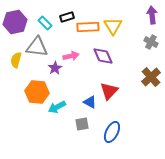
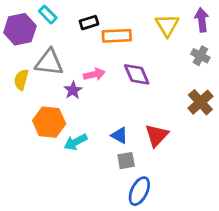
cyan rectangle: (45, 23) -> (48, 15), moved
yellow triangle: (113, 26) -> (167, 25), moved
red triangle: (109, 91) -> (157, 135), moved
gray square: (82, 124) -> (126, 161), moved
blue ellipse: (112, 132) -> (139, 191), moved

